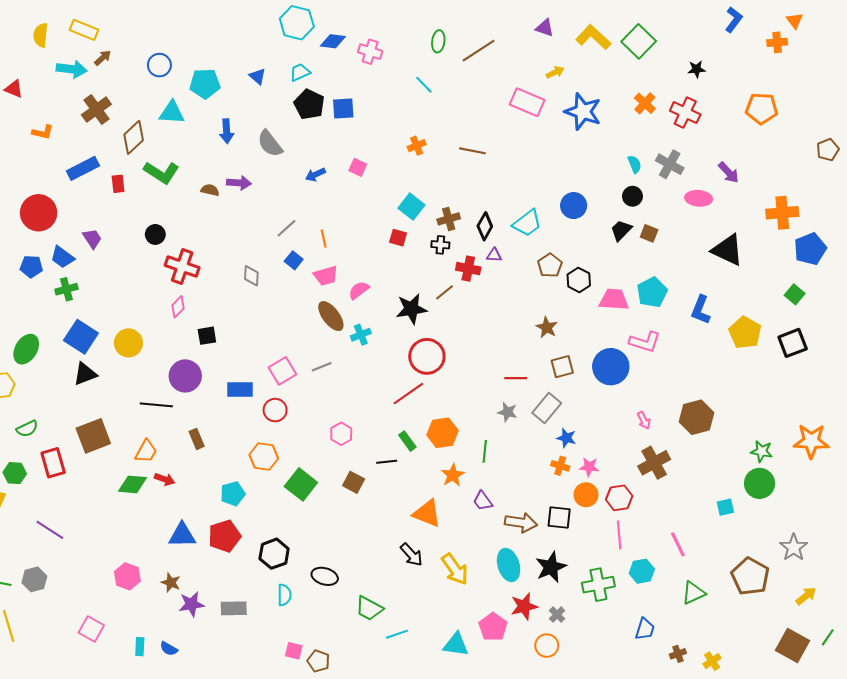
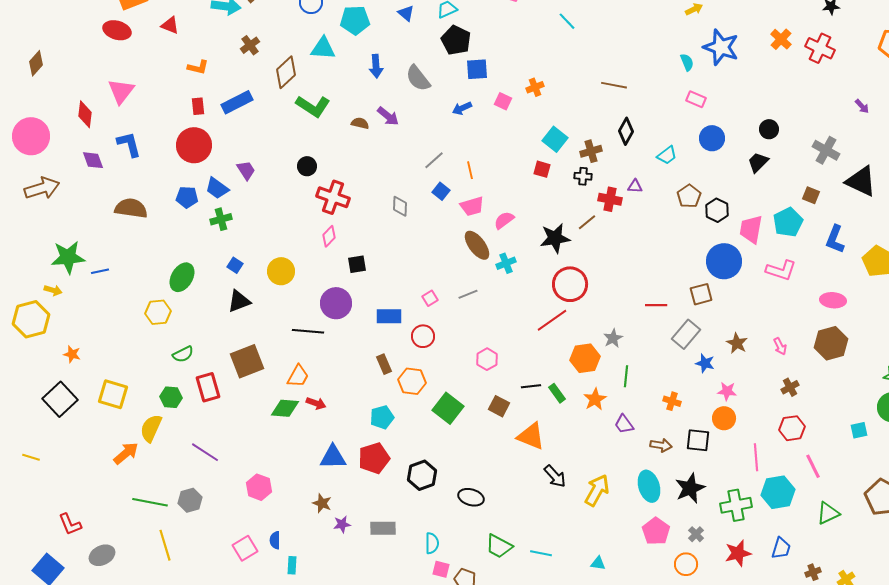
pink rectangle: (527, 102) -> (696, 99), moved, size x0.6
blue square: (343, 108) -> (477, 69), moved
brown cross: (96, 109) -> (250, 45), size x0.7
orange cross: (417, 146) -> (535, 87), moved
cyan semicircle: (635, 164) -> (687, 62), moved
gray cross: (670, 164) -> (826, 150), moved
purple arrow: (729, 172) -> (862, 106), size x0.7
purple arrow: (239, 183) -> (388, 116), turned 35
red rectangle: (118, 184) -> (198, 106), moved
pink ellipse: (699, 198) -> (833, 300), moved
cyan trapezoid: (527, 223) -> (667, 155), size x0.7
black diamond: (485, 226) -> (626, 131), moved
brown square: (649, 233) -> (811, 195), moved
pink trapezoid: (614, 300) -> (751, 229), turned -84
brown star: (547, 327) -> (737, 343), moved
blue square: (81, 337) -> (235, 265), size x0.5
blue circle: (611, 367) -> (724, 261), moved
pink square: (282, 371) -> (430, 298), size x0.6
gray star: (508, 412) -> (613, 338), moved, turned 30
brown rectangle: (197, 439) -> (384, 364), moved
green rectangle: (407, 441) -> (557, 393), moved
brown cross: (654, 463) -> (790, 387), size x0.6
orange cross: (560, 466) -> (672, 401), moved
red hexagon: (619, 498) -> (792, 428), moved
orange triangle: (427, 513) -> (531, 436), moved
brown arrow: (521, 523) -> (661, 445), size x0.7
yellow arrow: (455, 569) -> (597, 490), turned -116
cyan hexagon: (642, 571) -> (778, 492), size x1.4
pink hexagon: (127, 576) -> (259, 487), moved
cyan semicircle: (284, 595) -> (432, 543), moved
purple star: (191, 604) -> (342, 524), size x0.7
red star: (524, 606) -> (738, 553), moved
green trapezoid: (369, 608) -> (499, 546), moved
pink pentagon: (493, 627) -> (656, 531), moved
pink square: (91, 629) -> (245, 548), turned 30
cyan line: (397, 634) -> (541, 553), turned 30
cyan triangle: (456, 645) -> (598, 563), size x0.6
blue semicircle: (169, 649) -> (275, 540), moved, turned 60

